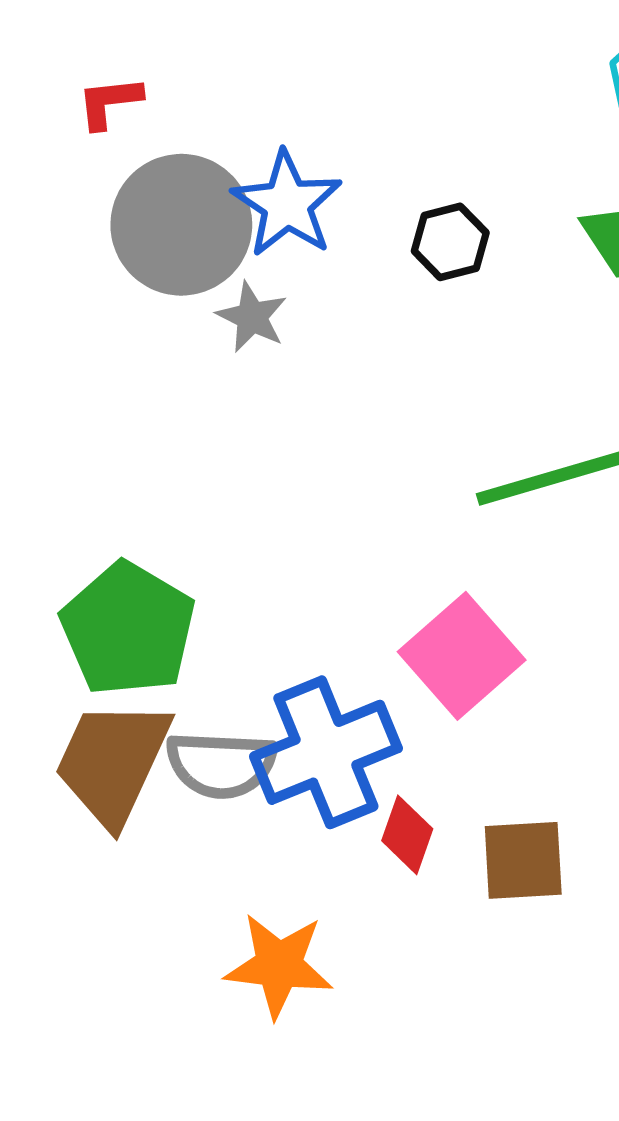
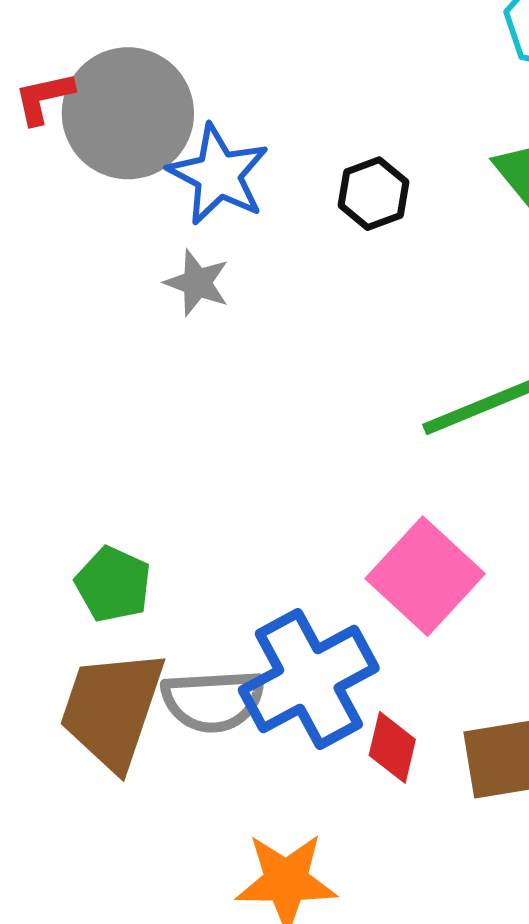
gray circle: (181, 225) -> (128, 113), moved
green pentagon: (128, 629) -> (113, 584), size x0.6

